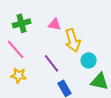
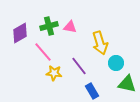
pink triangle: (55, 24) -> (70, 27), moved
yellow star: (19, 75) -> (54, 73), moved

